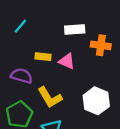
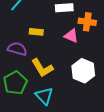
pink triangle: (67, 61) -> (71, 36), moved

